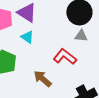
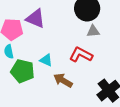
cyan triangle: (27, 37) -> (46, 60), moved

